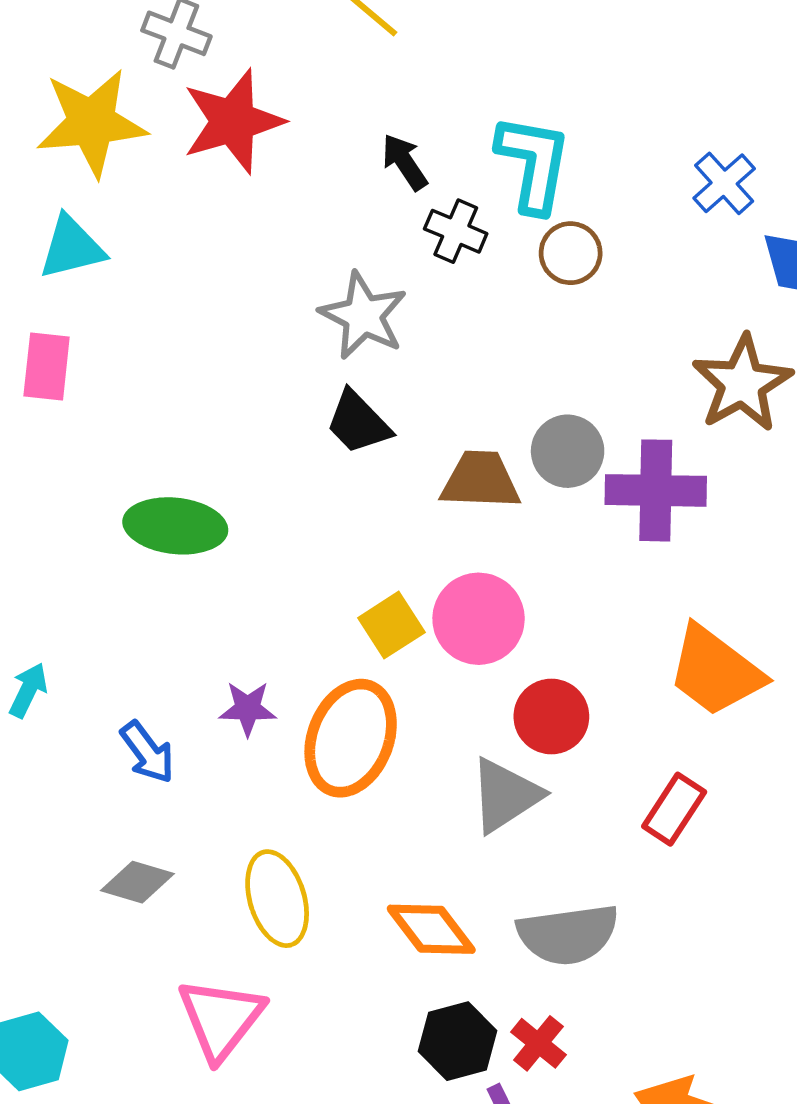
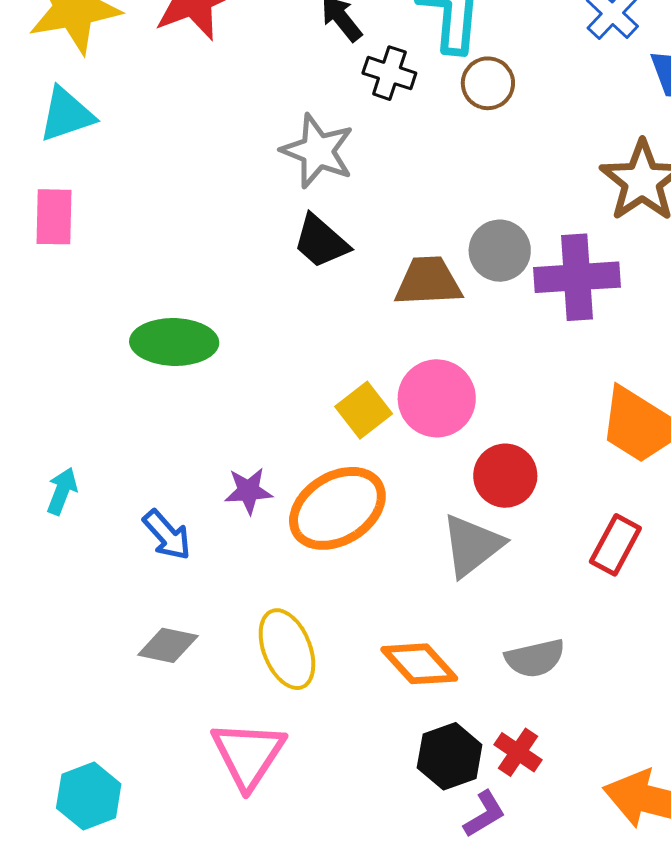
orange ellipse: (351, 738) -> (337, 508), turned 42
gray semicircle: (568, 934) -> (535, 658), size x0.7

